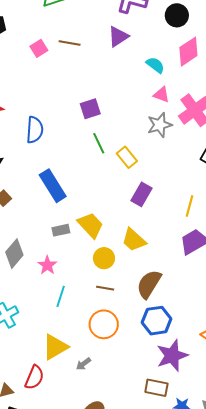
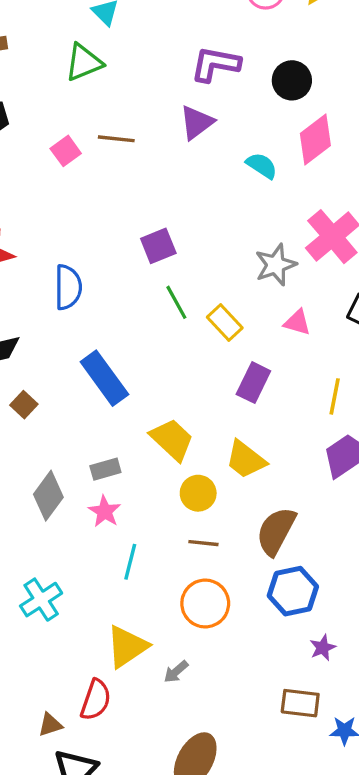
pink triangle: (161, 95) -> (297, 322), moved
gray rectangle: (61, 230) -> (105, 469), moved
purple star: (172, 356) -> (323, 648), size x0.5

